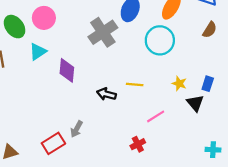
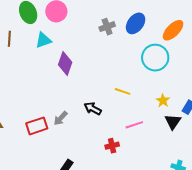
gray cross: (103, 32) -> (107, 27), moved, size x0.6
black arrow: (106, 94) -> (93, 109), moved

